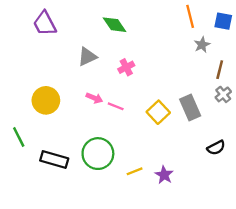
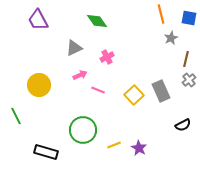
pink arrow: (94, 98) -> (80, 75), moved, turned -48
black rectangle: (54, 159) -> (46, 152), moved

